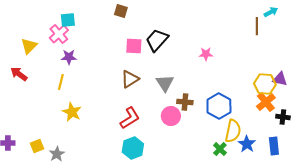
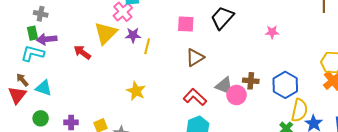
yellow triangle: (29, 46) -> (106, 33), moved, size x1.4
pink square: (134, 46) -> (186, 24), moved
yellow line: (61, 82) -> (147, 46), moved
gray triangle: (165, 83) -> (224, 86), moved, turned -36
red L-shape: (130, 118) -> (195, 97), turned -105

